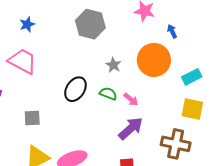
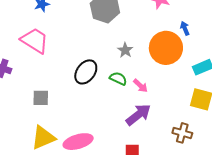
blue arrow: (172, 31) -> (185, 28), moved
brown cross: (176, 144) -> (182, 133), size x0.7

